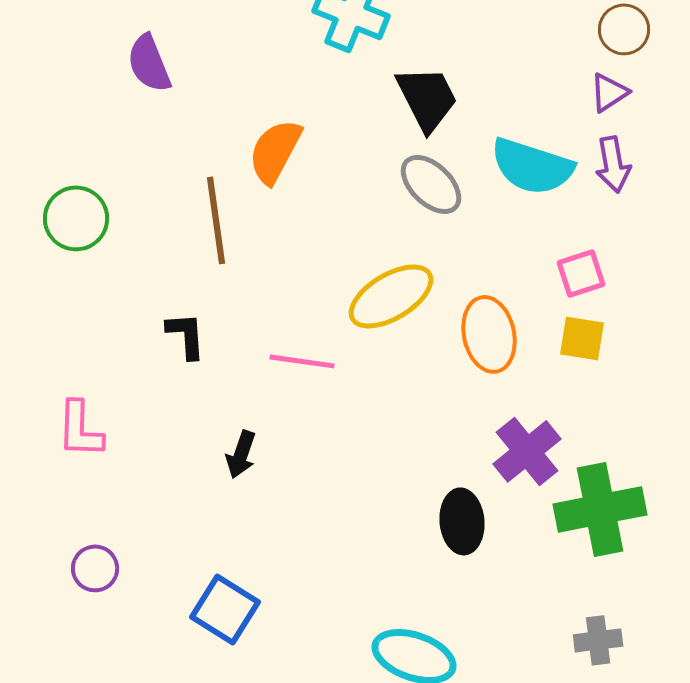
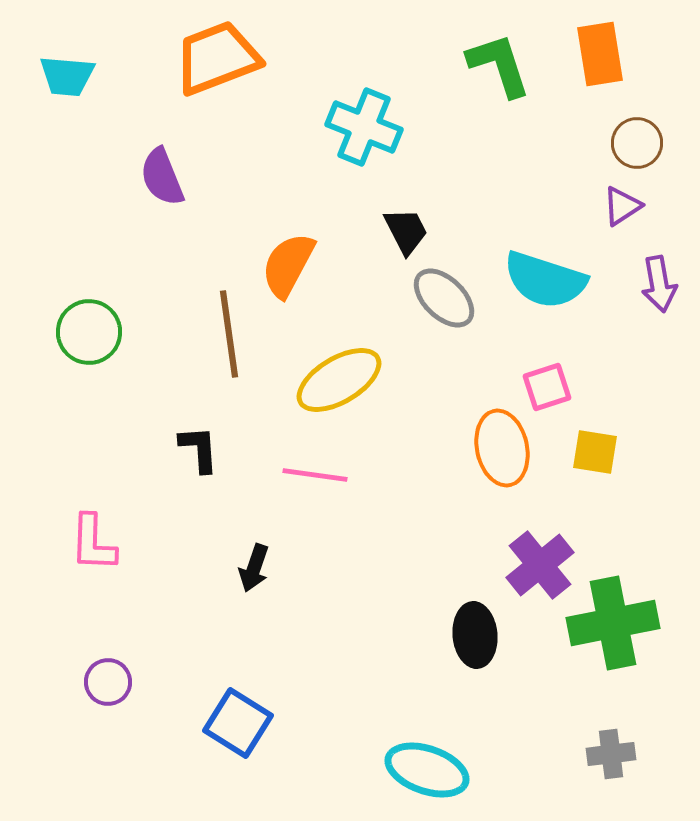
black trapezoid: (427, 98) -> (406, 231), moved, size x0.7
purple arrow: (613, 164) -> (659, 284), moved
pink square: (581, 273) -> (547, 387), moved
yellow ellipse: (391, 296) -> (339, 380), moved

